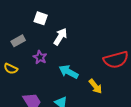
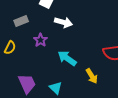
white arrow: (60, 37) -> (63, 22), turned 66
yellow semicircle: (11, 69) -> (10, 48), turned -96

